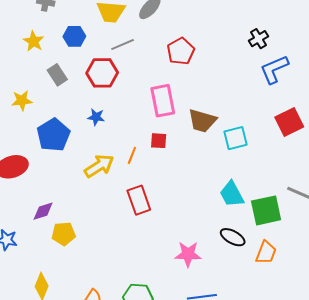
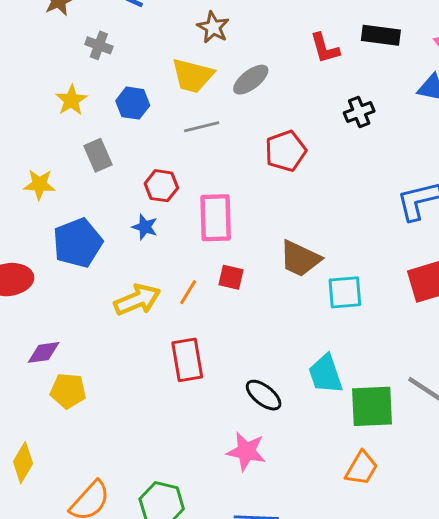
black cross: (258, 39) -> (359, 112), moved
red hexagon: (102, 73) -> (161, 186), moved, size x0.7
pink rectangle: (163, 101) -> (216, 218), moved
black ellipse: (233, 237) -> (264, 395), moved

